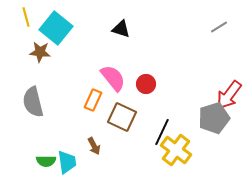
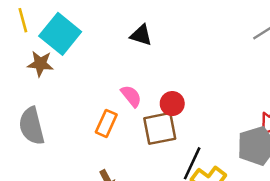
pink semicircle: (113, 78) -> (131, 96), size x0.7
brown square: (122, 117) -> (160, 128), moved, turned -36

